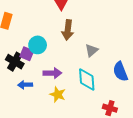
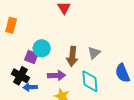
brown arrow: (68, 30) -> (72, 56), moved
black cross: (15, 62) -> (20, 76), moved

